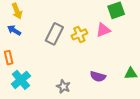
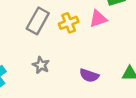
gray star: (63, 86) -> (41, 65), moved

